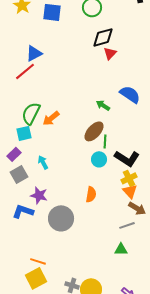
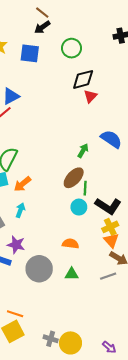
green arrow: (103, 105) -> (83, 151), turned 88
orange arrow: (51, 118) -> (22, 184), moved
cyan arrow: (43, 162) -> (20, 210), turned 48
orange semicircle: (91, 194) -> (70, 244), turned -91
green triangle: (121, 249) -> (72, 274), moved

